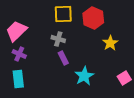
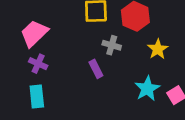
gray cross: (58, 39) -> (112, 45), moved
cyan star: (84, 76) -> (147, 89), moved

